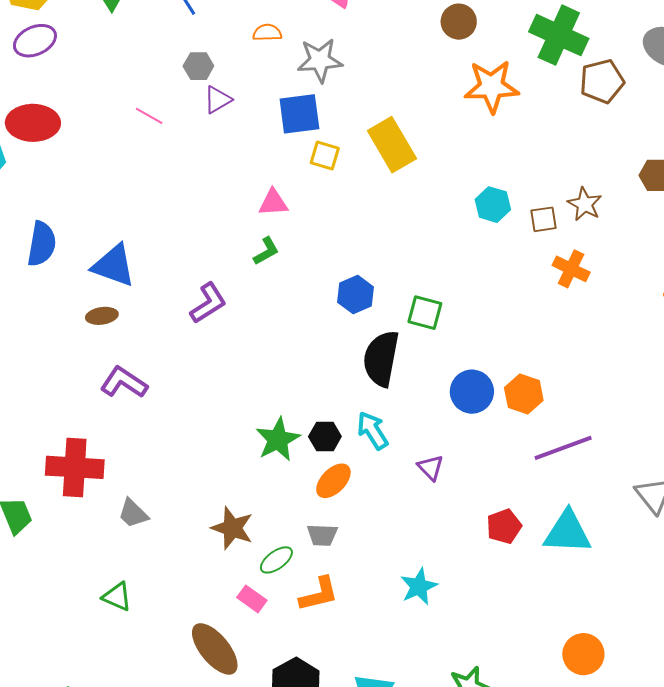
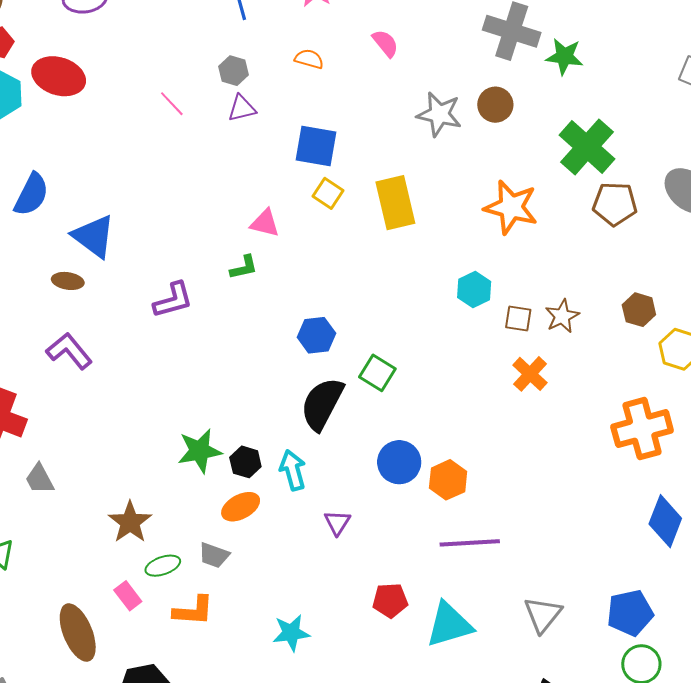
gray star: (320, 60) -> (439, 114), moved
orange star: (492, 86) -> (511, 207), moved
cyan triangle: (567, 532) -> (449, 625), turned -36

